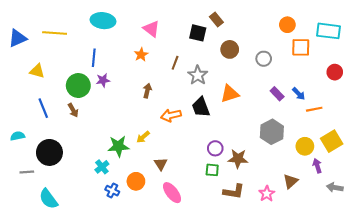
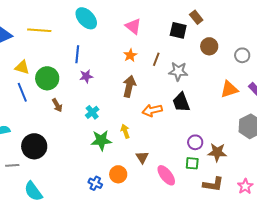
cyan ellipse: (103, 21) -> (86, 18), turned 40
orange star: (141, 55) -> (130, 55), moved
gray star: (198, 75) -> (178, 71), turned -30
green circle: (78, 85) -> (47, 78), moved
brown arrow: (147, 91) -> (129, 86), size x1.5
orange triangle: (230, 94) -> (229, 89), moved
blue line: (43, 108) -> (22, 92), moved
yellow arrow: (143, 137) -> (125, 131), turned 112
cyan cross: (102, 167) -> (92, 112), moved
pink ellipse: (172, 193) -> (166, 175), moved

